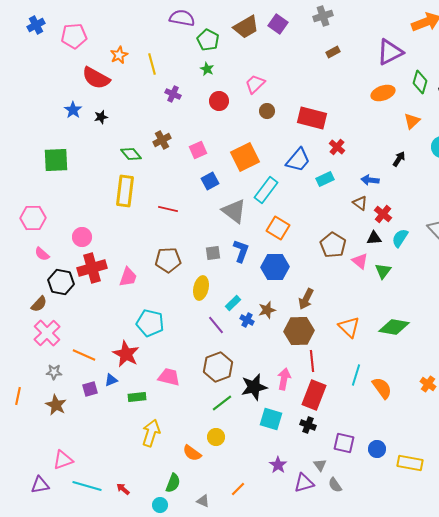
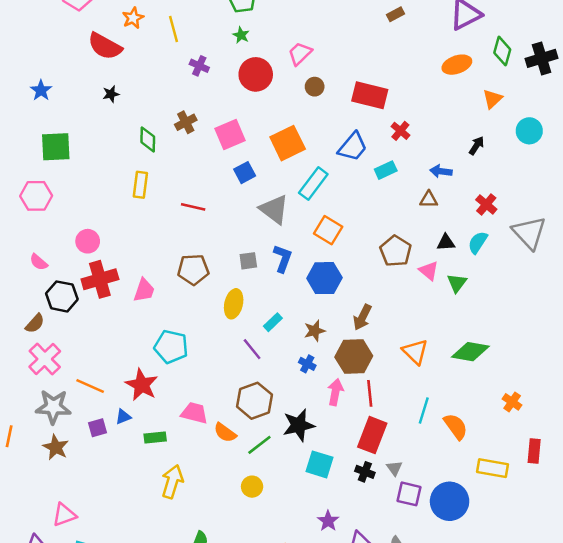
red circle: (219, 101) -> (256, 74), size x1.4
blue star: (73, 110) -> (41, 90), moved
pink square: (198, 150) -> (230, 135), size x1.4
green diamond: (131, 154) -> (148, 139), turned 40
yellow rectangle: (125, 191) -> (140, 185), size x0.7
brown triangle: (360, 203) -> (429, 200), turned -35
red cross: (383, 214) -> (486, 204), moved
pink hexagon: (33, 218) -> (36, 196), moved
blue cross: (247, 320) -> (307, 364), moved
gray star: (54, 372) -> (53, 407), size x1.8
pink arrow: (284, 379) -> (335, 392), moved
orange cross: (428, 384) -> (512, 402), moved
blue circle: (377, 449) -> (450, 501), size x1.8
orange semicircle: (192, 453) -> (225, 433), moved
yellow rectangle: (410, 463) -> (492, 468), moved
gray triangle: (320, 465) -> (394, 468), moved

